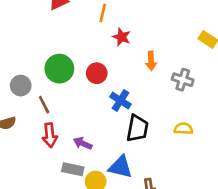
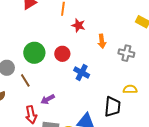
black trapezoid: (137, 128) -> (112, 107), moved
red arrow: (50, 135) -> (31, 115), moved
purple arrow: (83, 143) -> (48, 99), moved, turned -48

